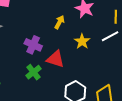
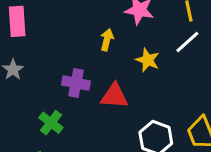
green cross: (33, 72) -> (51, 123), moved

